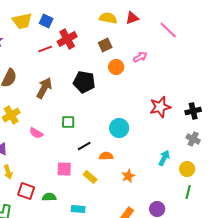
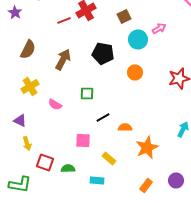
orange circle: (116, 67) -> (135, 72), moved
cyan circle: (119, 128) -> (138, 39), moved
orange star: (128, 176) -> (147, 147), size x1.6
yellow rectangle: (90, 177) -> (109, 158), moved

